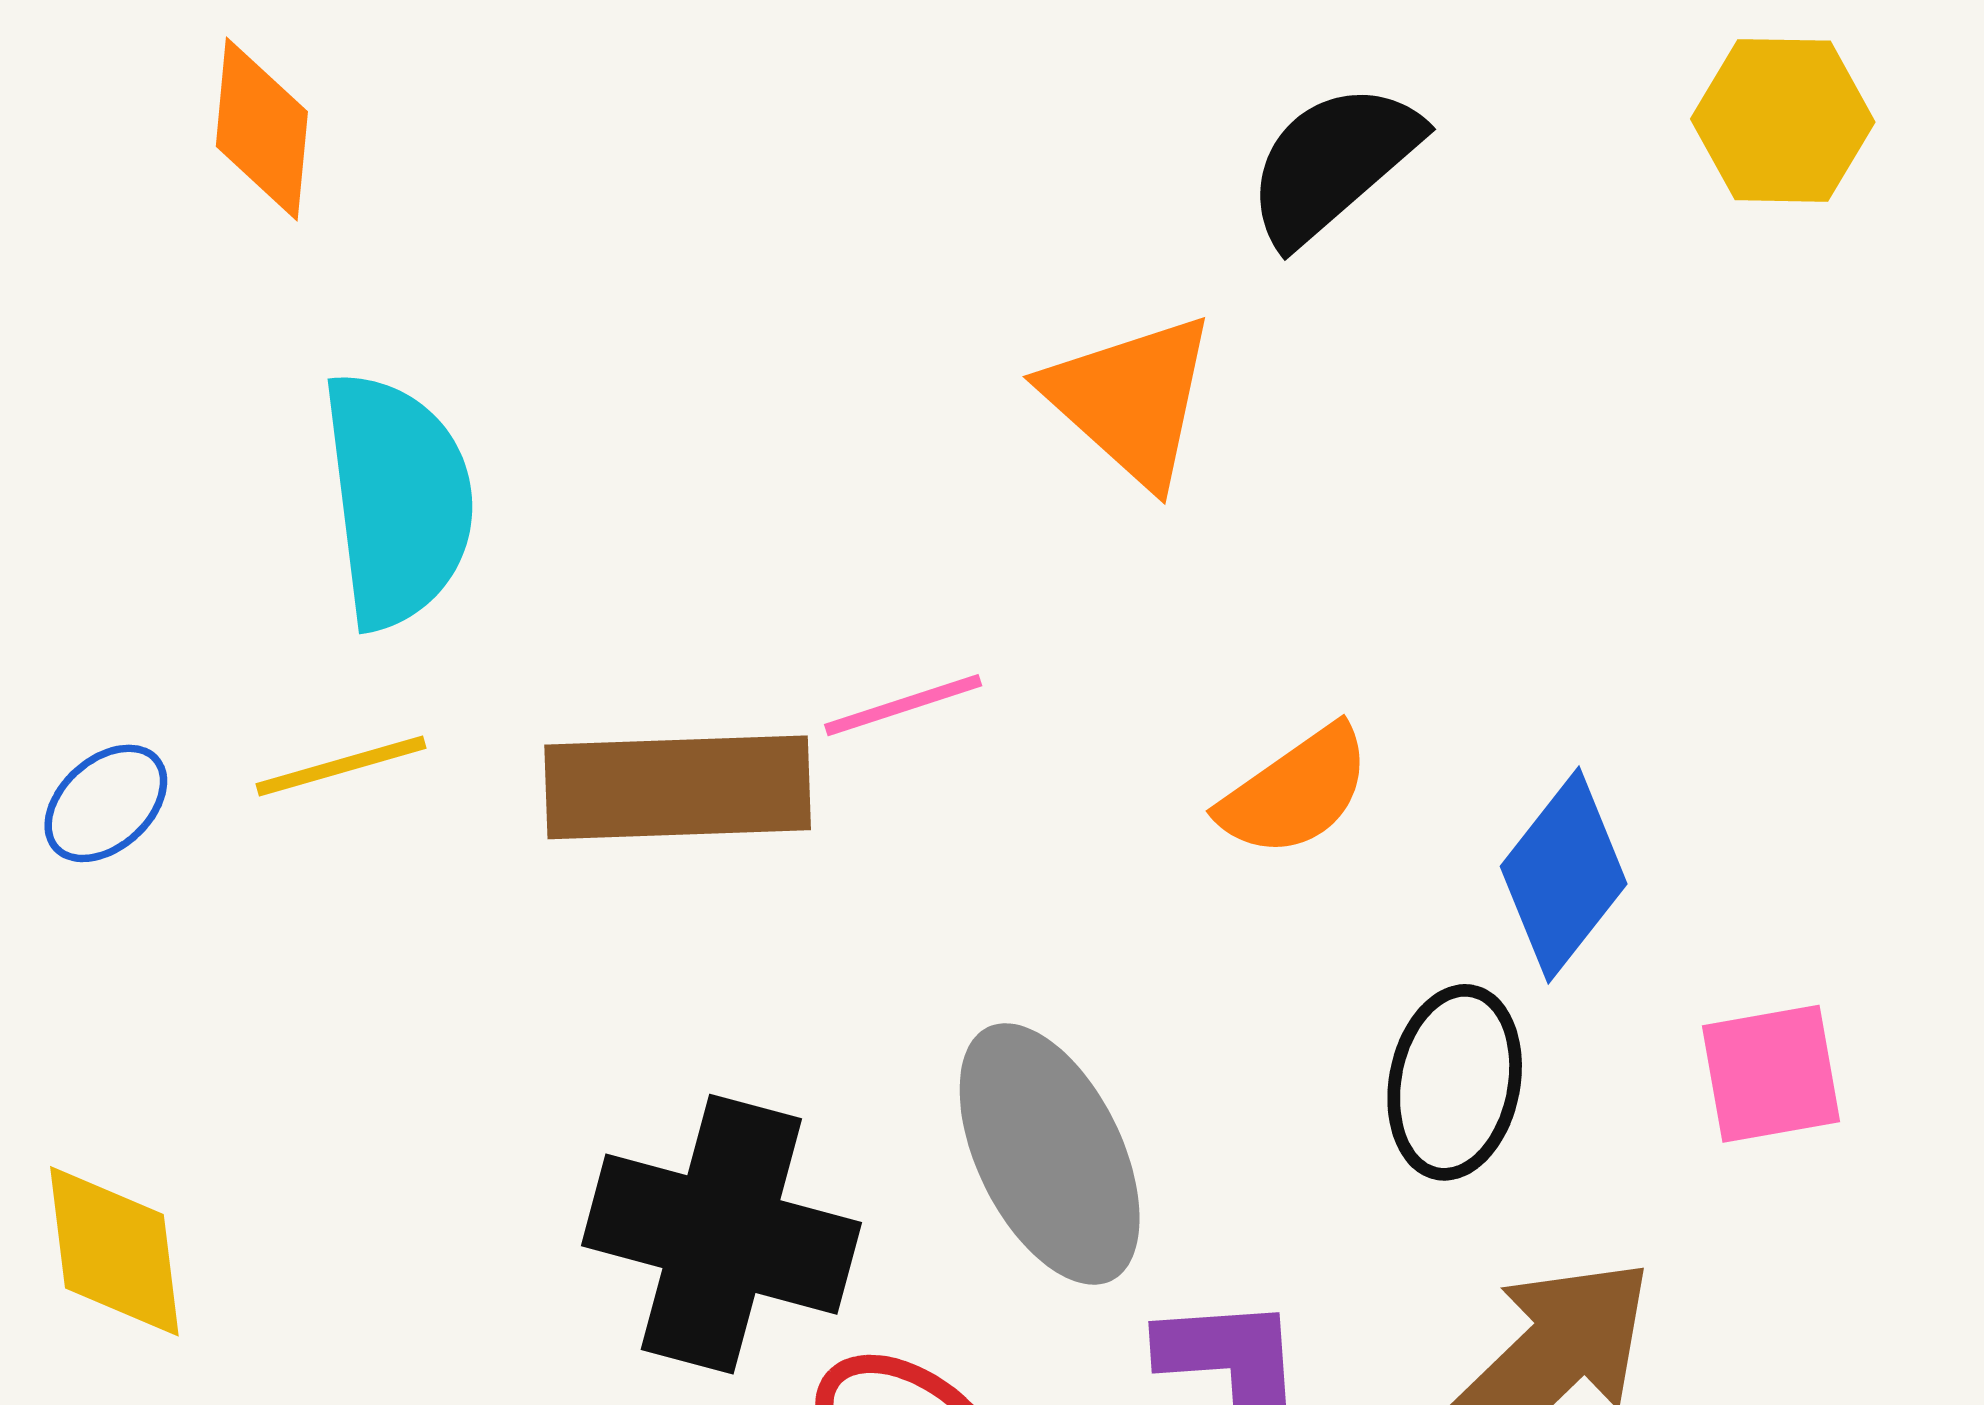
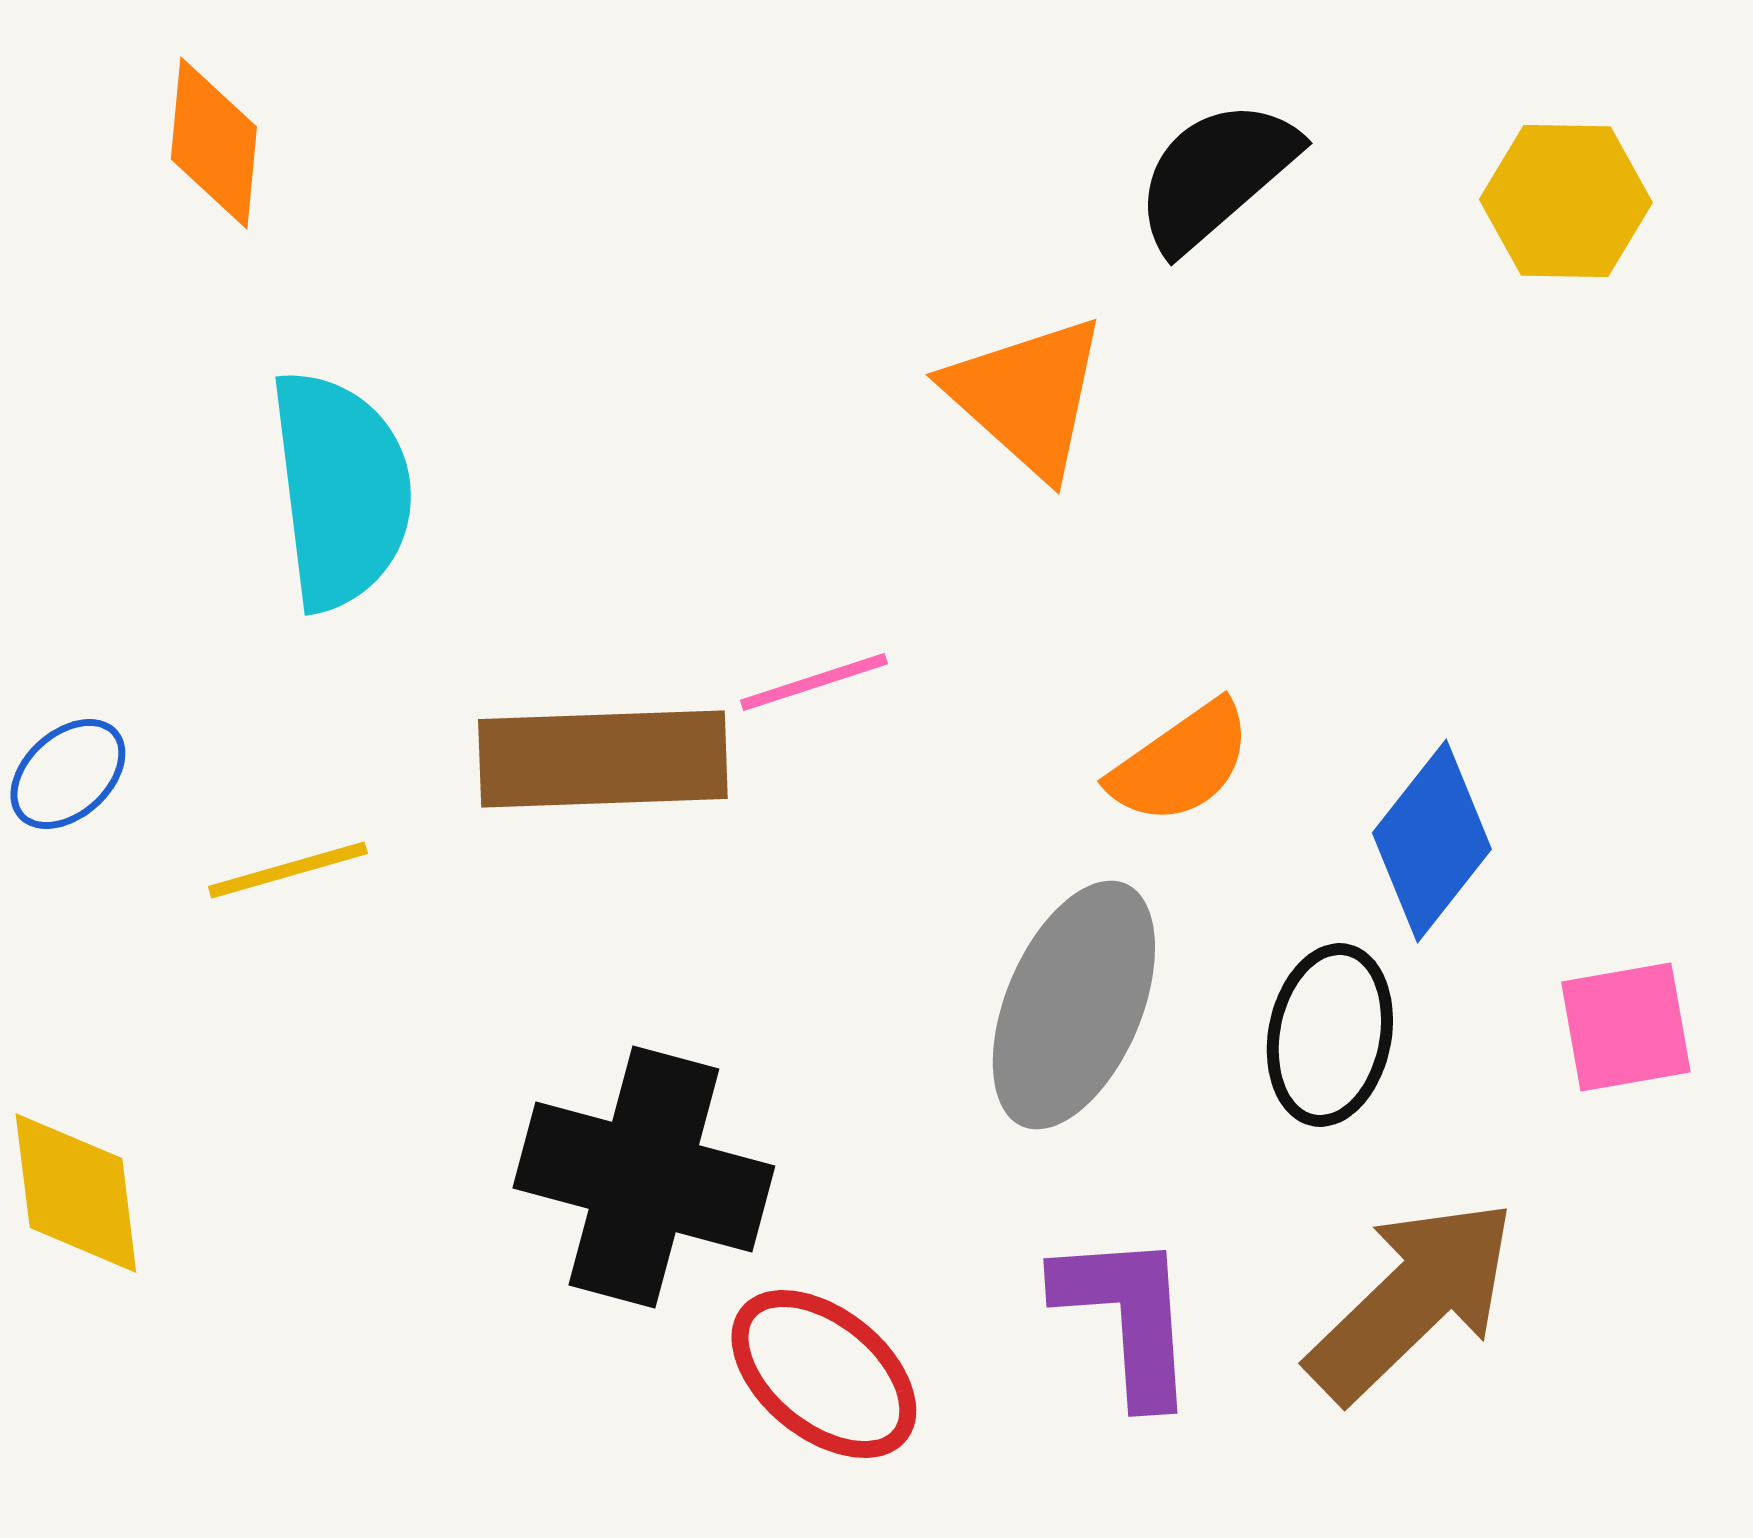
yellow hexagon: (1783, 120) -> (1566, 201), moved
yellow line: (341, 766) -> (288, 870), moved
gray ellipse: (1050, 1154) -> (1074, 1005), moved, turned 49

